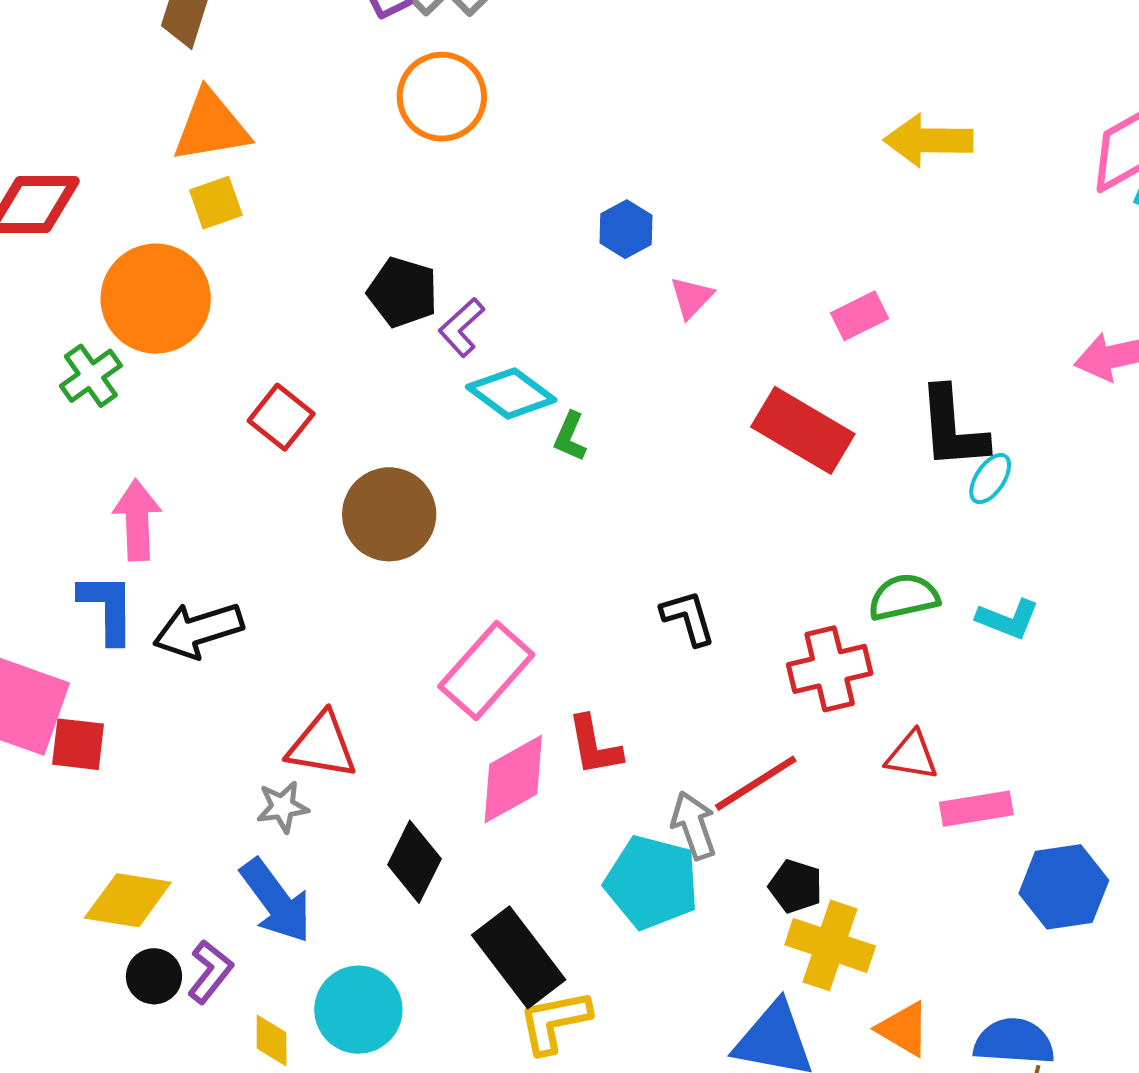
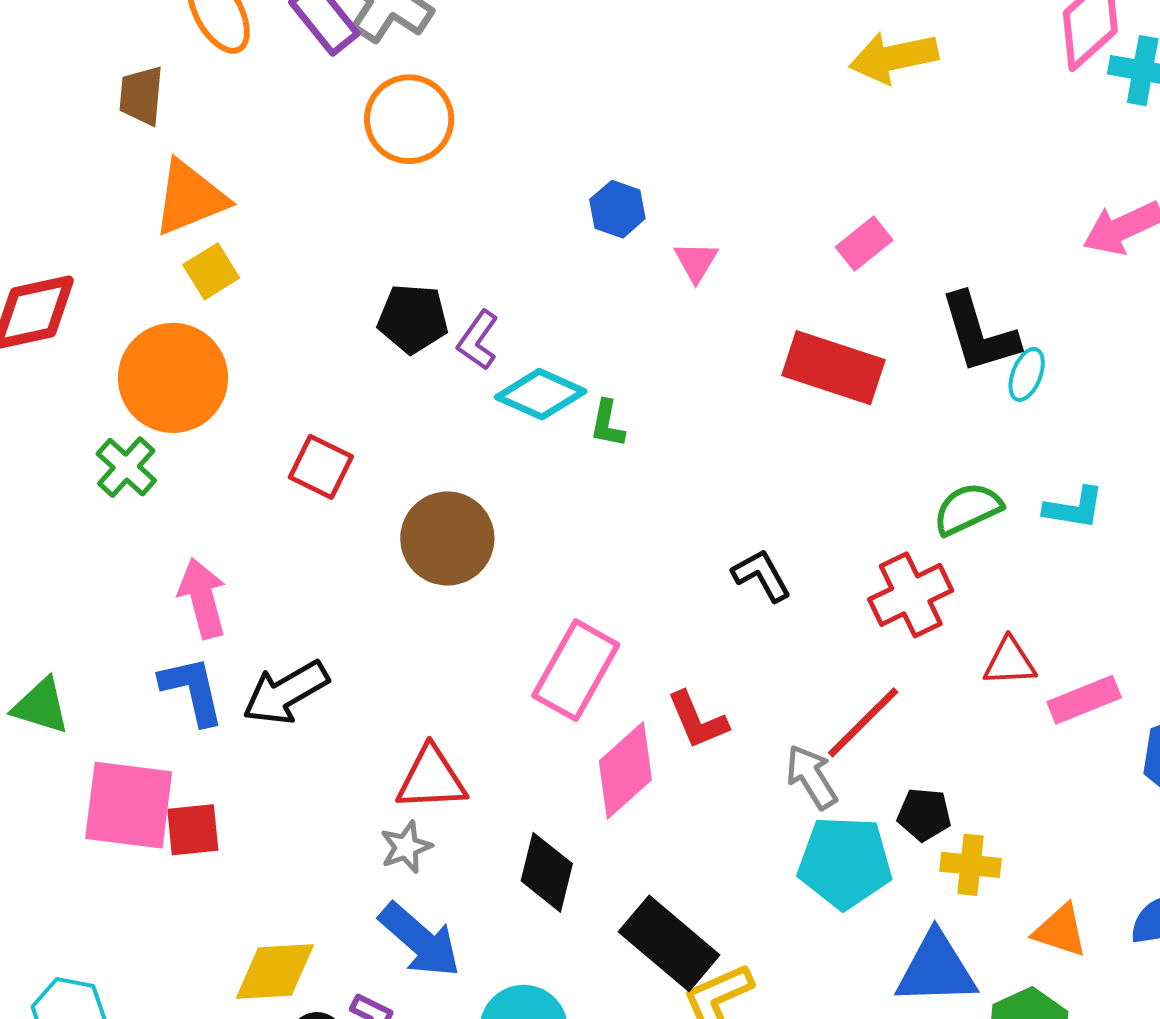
cyan pentagon: (652, 882) -> (845, 862), moved
yellow cross: (830, 945) -> (971, 865), size x0.7

